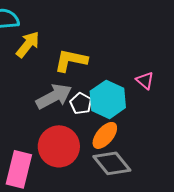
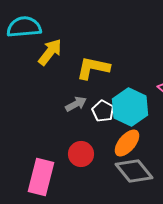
gray arrow: (54, 96) -> (76, 104), size x0.6
red circle: (59, 146) -> (81, 154), size x0.6

